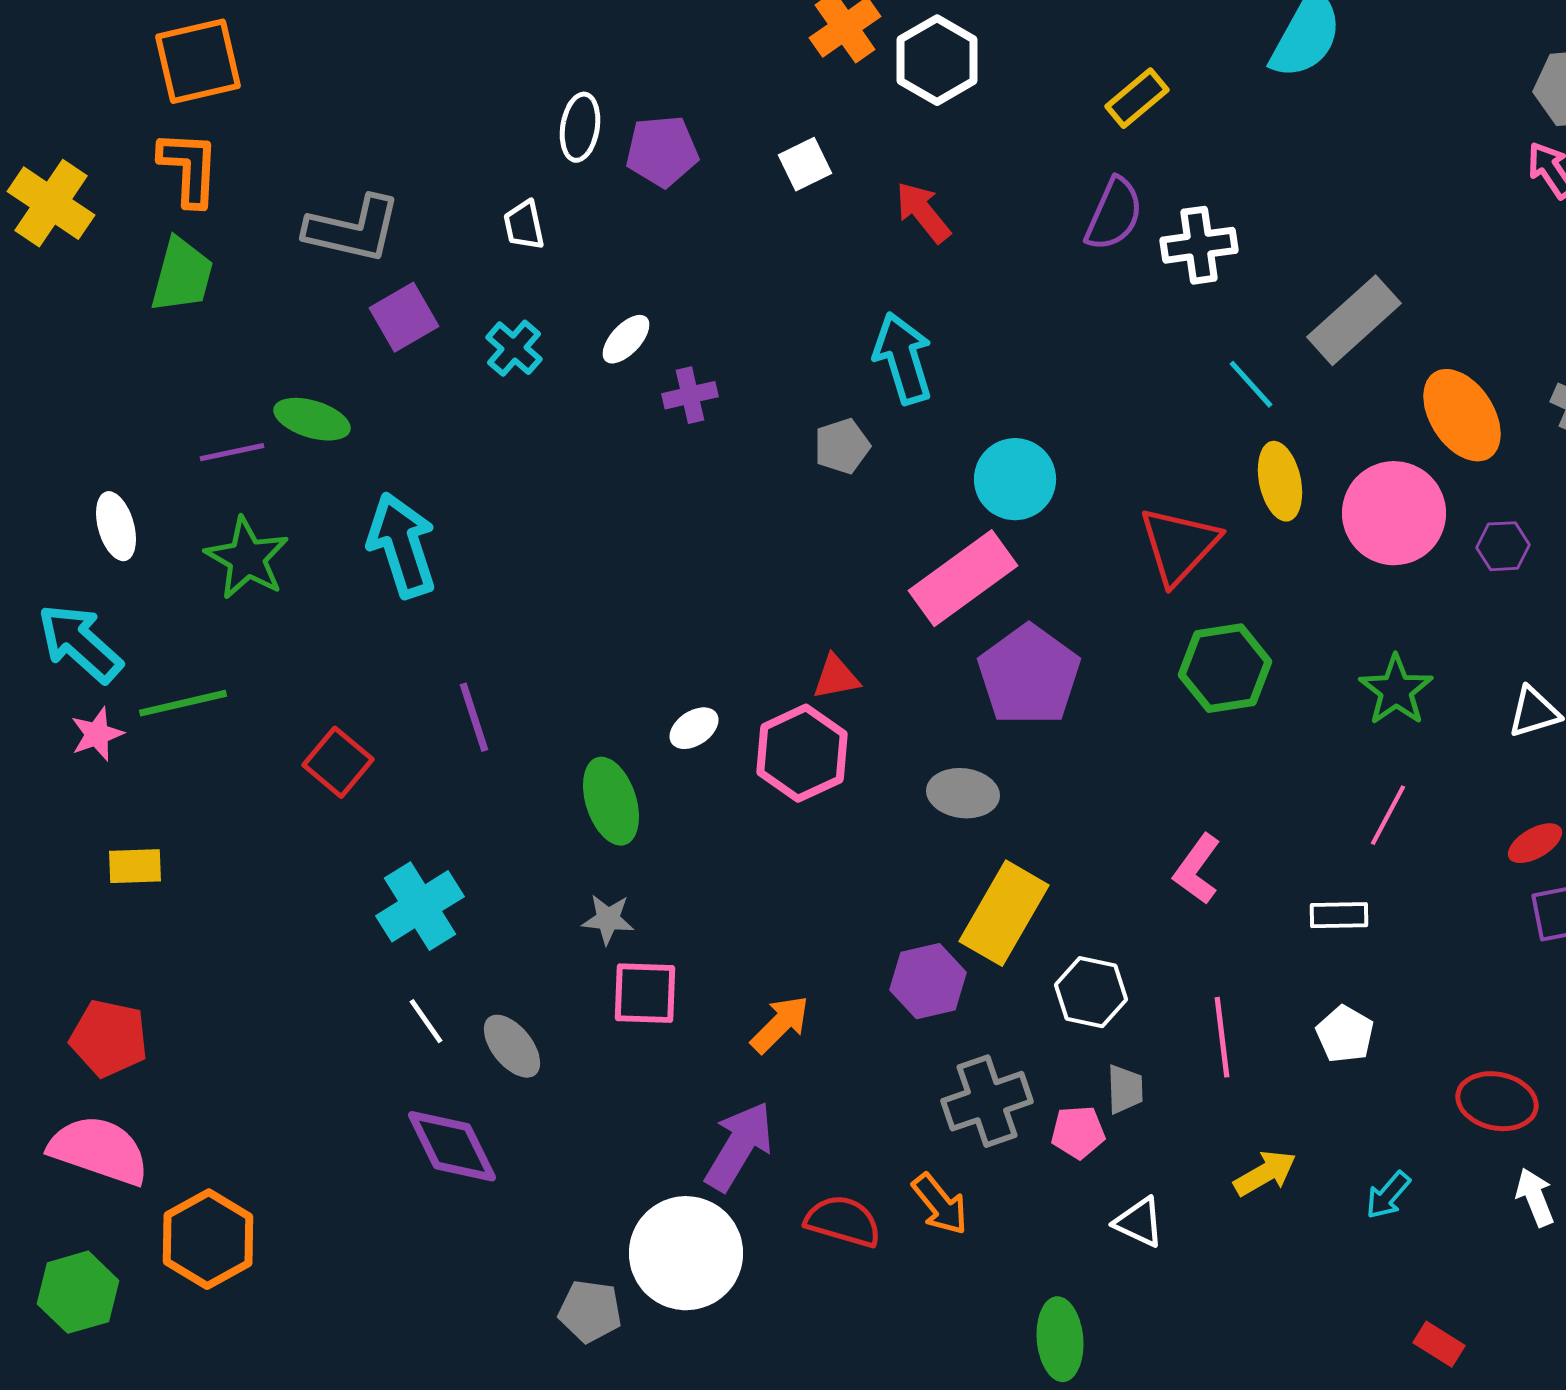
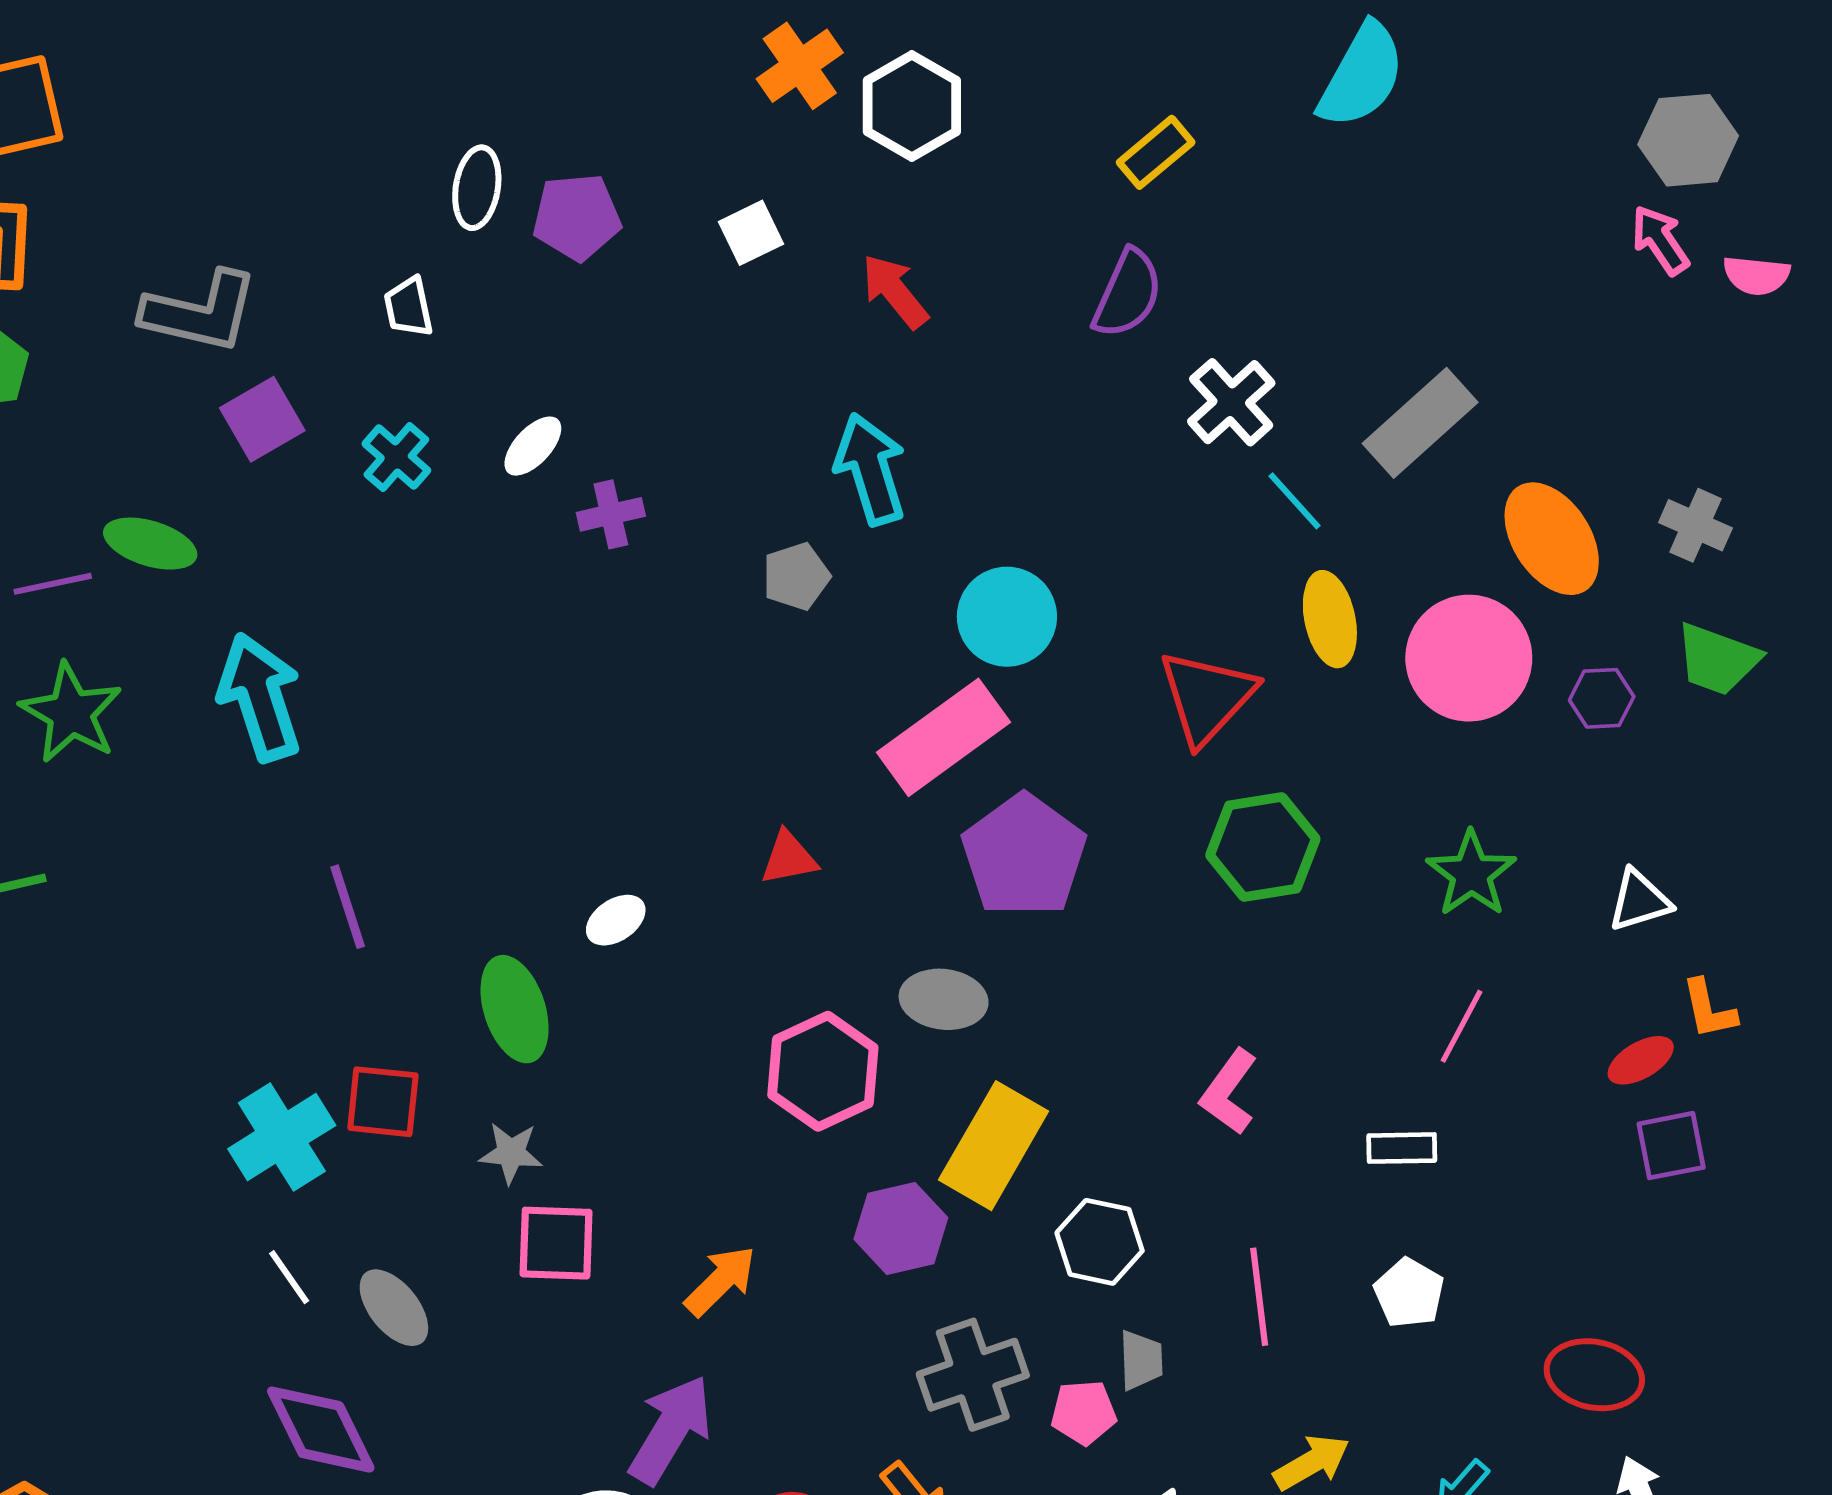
white cross: (1199, 245) -> (1231, 402), moved, turned -34
pink hexagon: (802, 753) -> (823, 1071), moved
red square: (338, 762) -> (383, 1102), moved, turned -34

